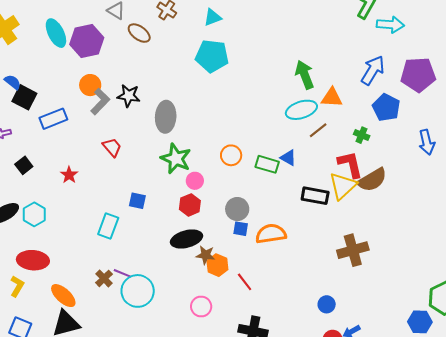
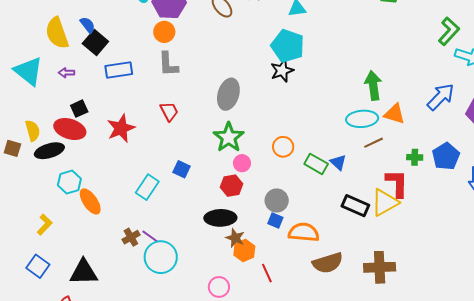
orange circle: (90, 85) -> (164, 32), moved
black star: (129, 96) -> (282, 71), moved, turned 30
gray L-shape: (100, 102) -> (168, 64), turned 120
blue pentagon: (386, 107) -> (446, 156), moved
green cross: (362, 135) -> (415, 157), turned -35
red star: (69, 175) -> (121, 128), size x1.6
brown semicircle: (372, 180) -> (328, 263), moved
cyan hexagon: (34, 214) -> (69, 182), moved
red ellipse: (33, 260) -> (70, 129), moved
orange ellipse: (63, 296) -> (90, 201), moved

